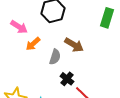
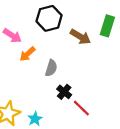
brown arrow: (74, 45) -> (80, 37), moved

